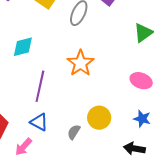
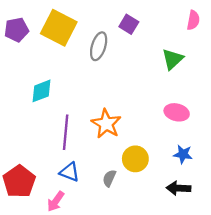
orange star: (80, 63) -> (106, 124), moved

